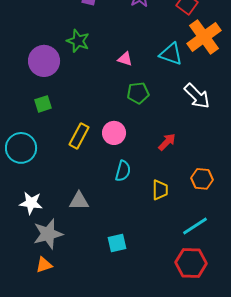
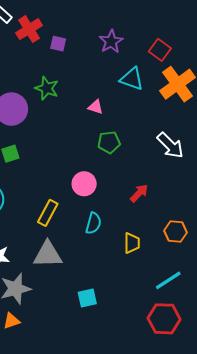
cyan triangle: (171, 54) -> (132, 79), moved
yellow rectangle: (79, 136) -> (48, 213), moved
gray triangle: (79, 201) -> (48, 254), size x1.4

